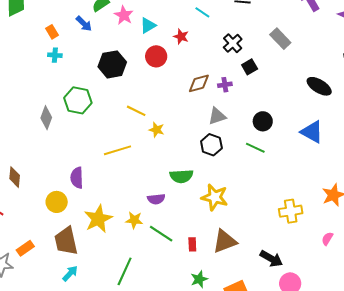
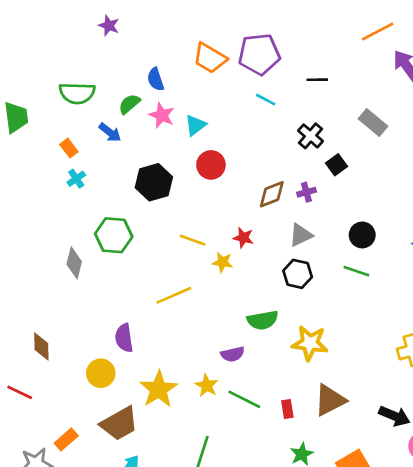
red star: (181, 37) -> (243, 238), moved
cyan cross: (55, 55) -> (76, 179), turned -32
yellow star: (134, 220) -> (207, 385), turned 30
brown trapezoid: (66, 241) -> (119, 424), turned -100

